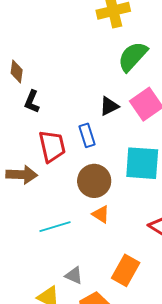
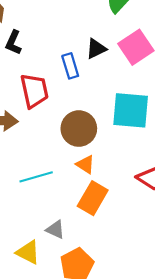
blue rectangle: (87, 135) -> (70, 66), moved
orange rectangle: (126, 270) -> (93, 198), moved

